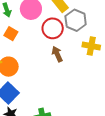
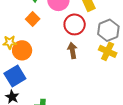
gray hexagon: (76, 20) -> (108, 30), moved

